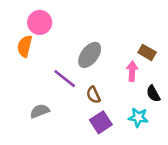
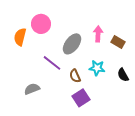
pink circle: (40, 22) -> (41, 24), moved
pink arrow: (132, 71) -> (98, 34), moved
cyan star: (138, 117) -> (97, 68), moved

